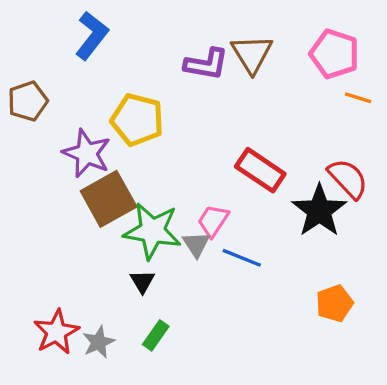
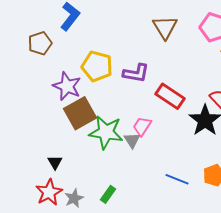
purple L-shape: (206, 64) -> (136, 73), moved
brown pentagon: (28, 101) -> (40, 43), moved
blue line: (242, 258) -> (177, 179), moved
black triangle: (142, 281) -> (55, 162), moved

